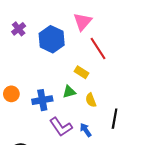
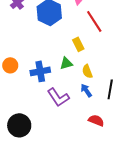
yellow rectangle: (82, 72) -> (78, 44), turned 32
blue arrow: (86, 130) -> (86, 90), moved

